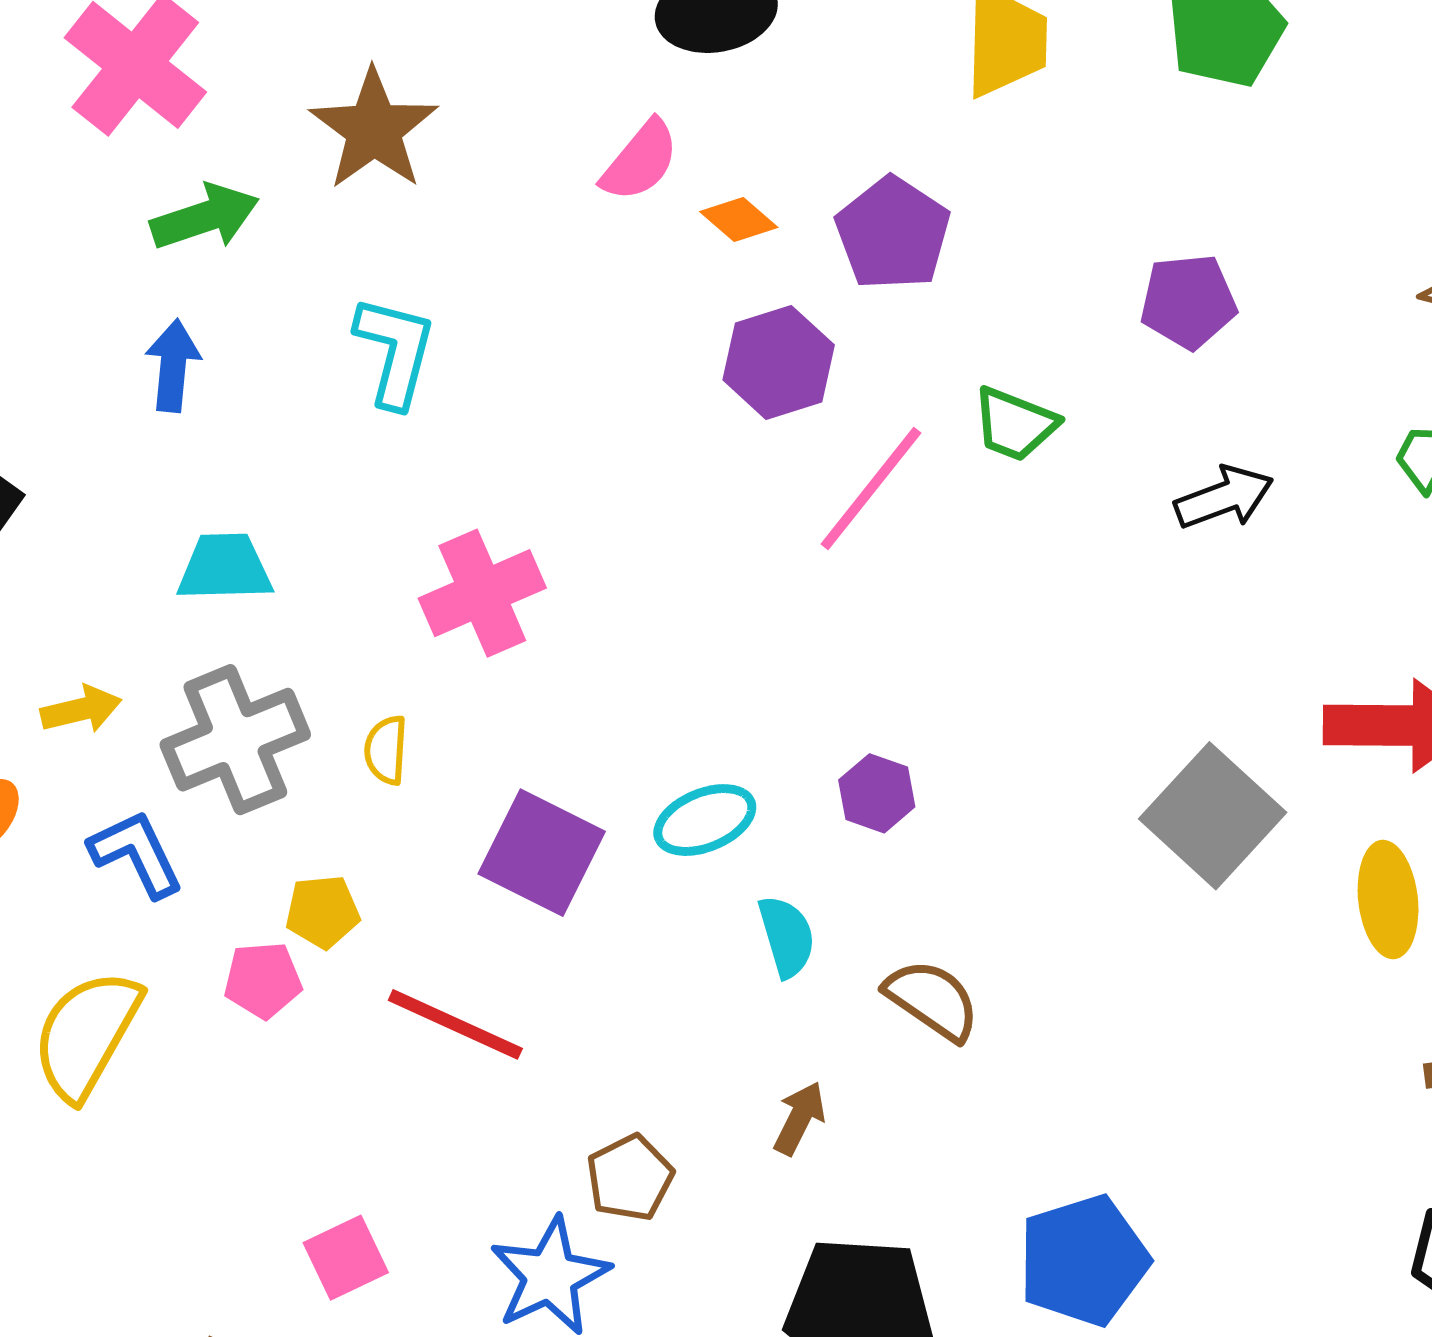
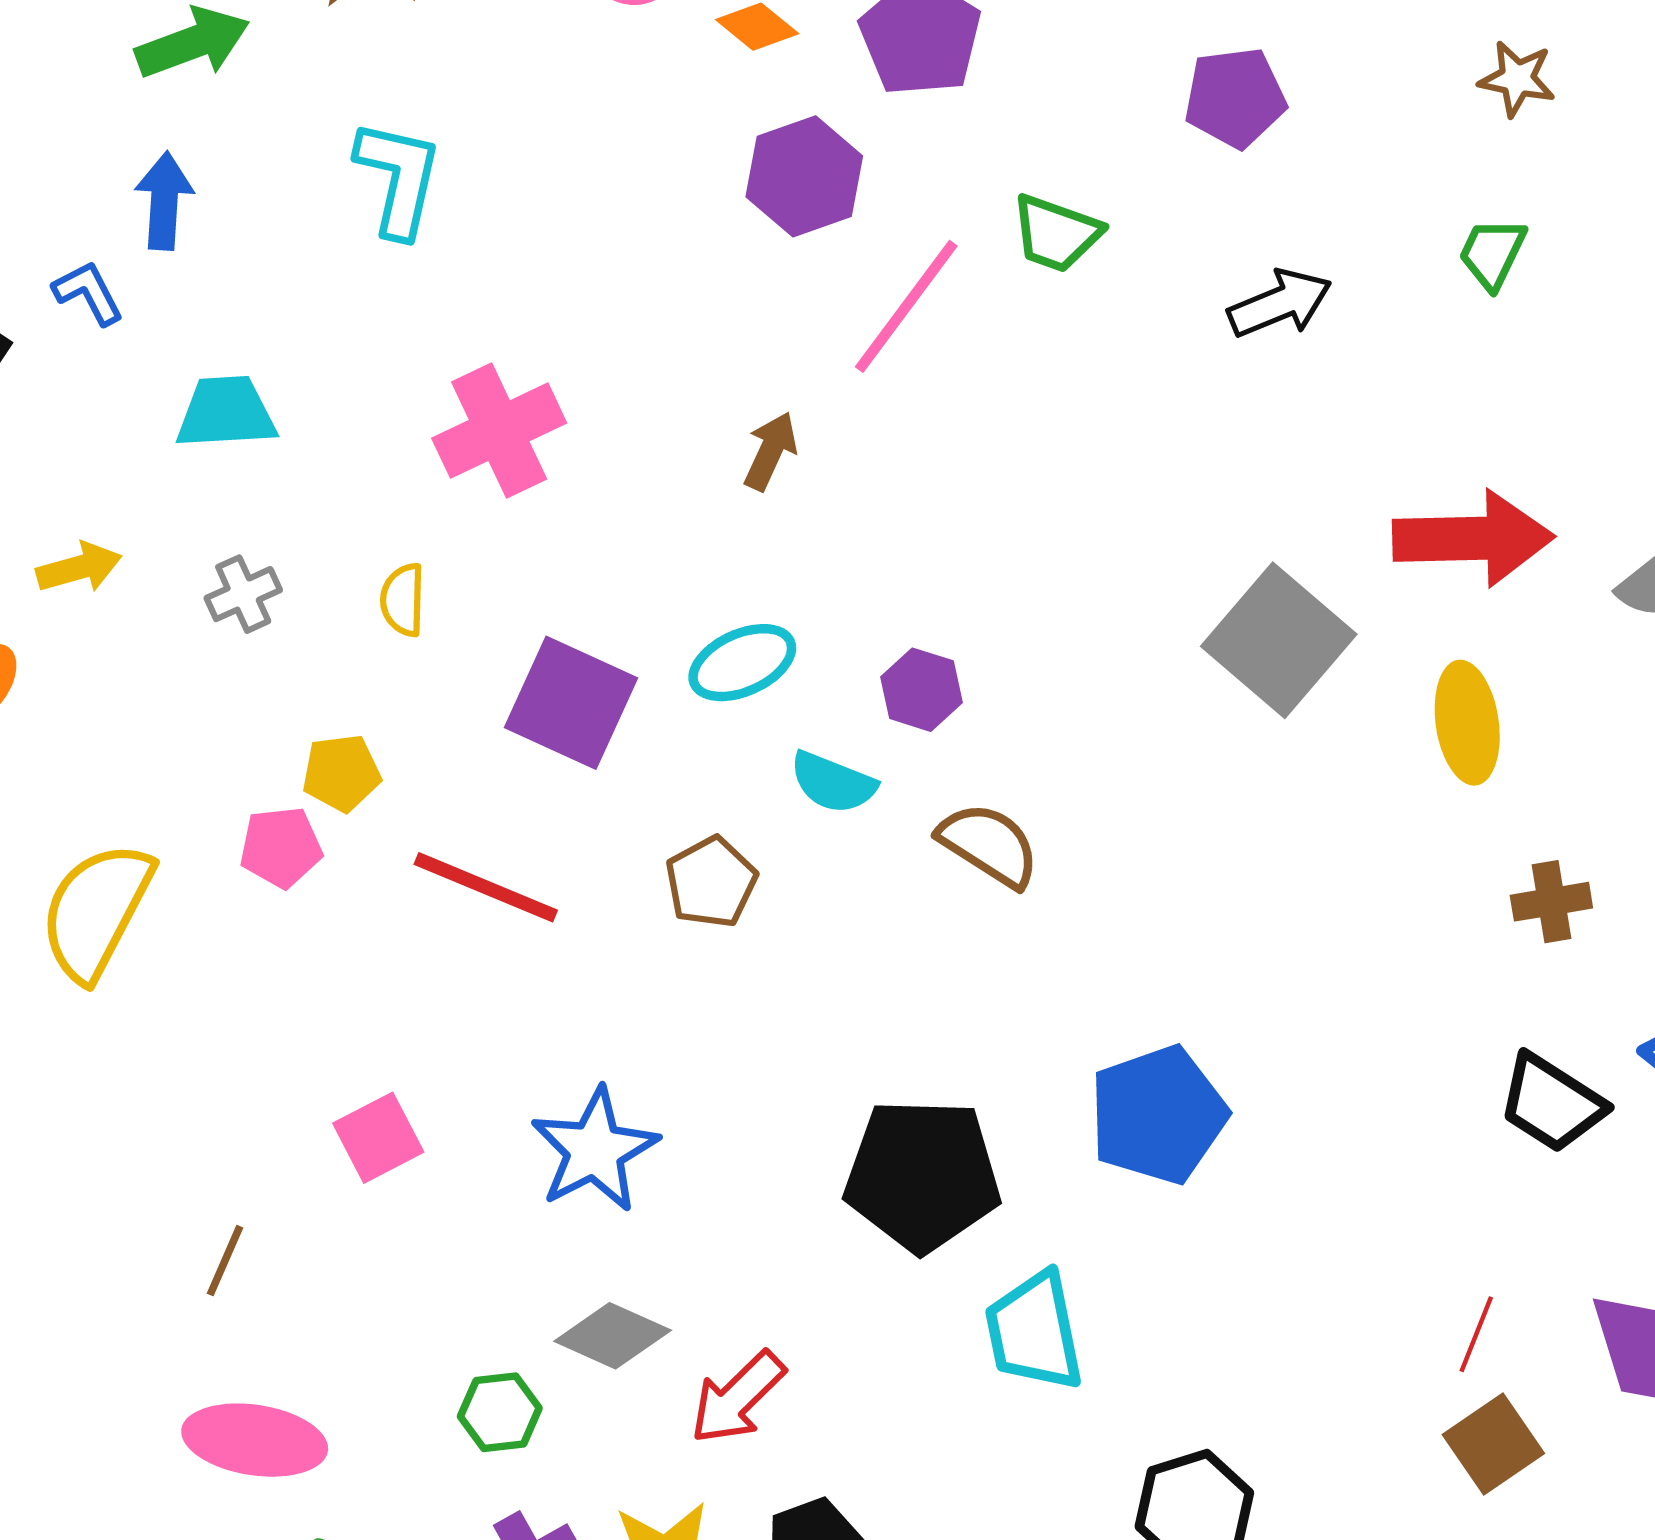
gray cross: (235, 740) -> (243, 594), size x0.5
purple hexagon: (877, 793) -> (921, 690), moved
blue L-shape: (136, 854) -> (88, 293), moved, size x0.7
cyan semicircle: (787, 936) -> (833, 783), turned 130
brown arrow: (800, 1118) -> (770, 451), moved
brown pentagon: (630, 1178) -> (711, 882), moved

